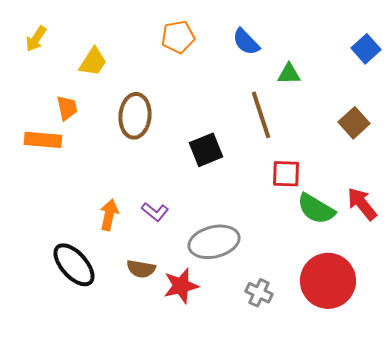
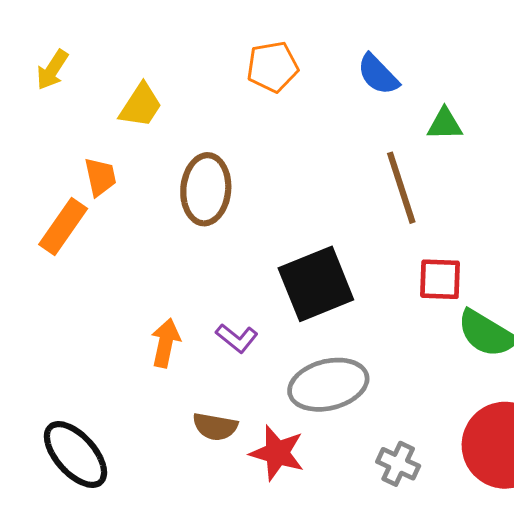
orange rectangle: (43, 140) -> (63, 226), turned -60
black square: (206, 150) -> (316, 284), moved, size x1.4
black ellipse: (74, 265) -> (75, 455), moved
red star: (181, 286) -> (277, 453), turned 30

